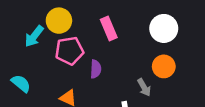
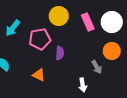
yellow circle: (59, 21) -> (59, 16), moved
pink rectangle: (109, 28) -> (88, 22), moved

